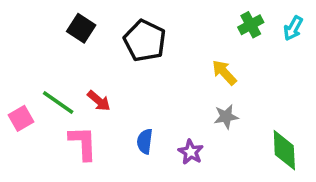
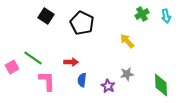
cyan arrow: (293, 28) -> (166, 16), turned -40
red arrow: (99, 101) -> (71, 62), moved, turned -40
gray star: (226, 117) -> (127, 74), moved

